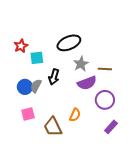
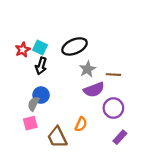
cyan square: (37, 58) -> (40, 48), moved, turned 32
black arrow: (54, 77) -> (41, 66), moved
gray semicircle: (36, 86) -> (33, 104), moved
blue circle: (25, 87) -> (41, 95), moved

